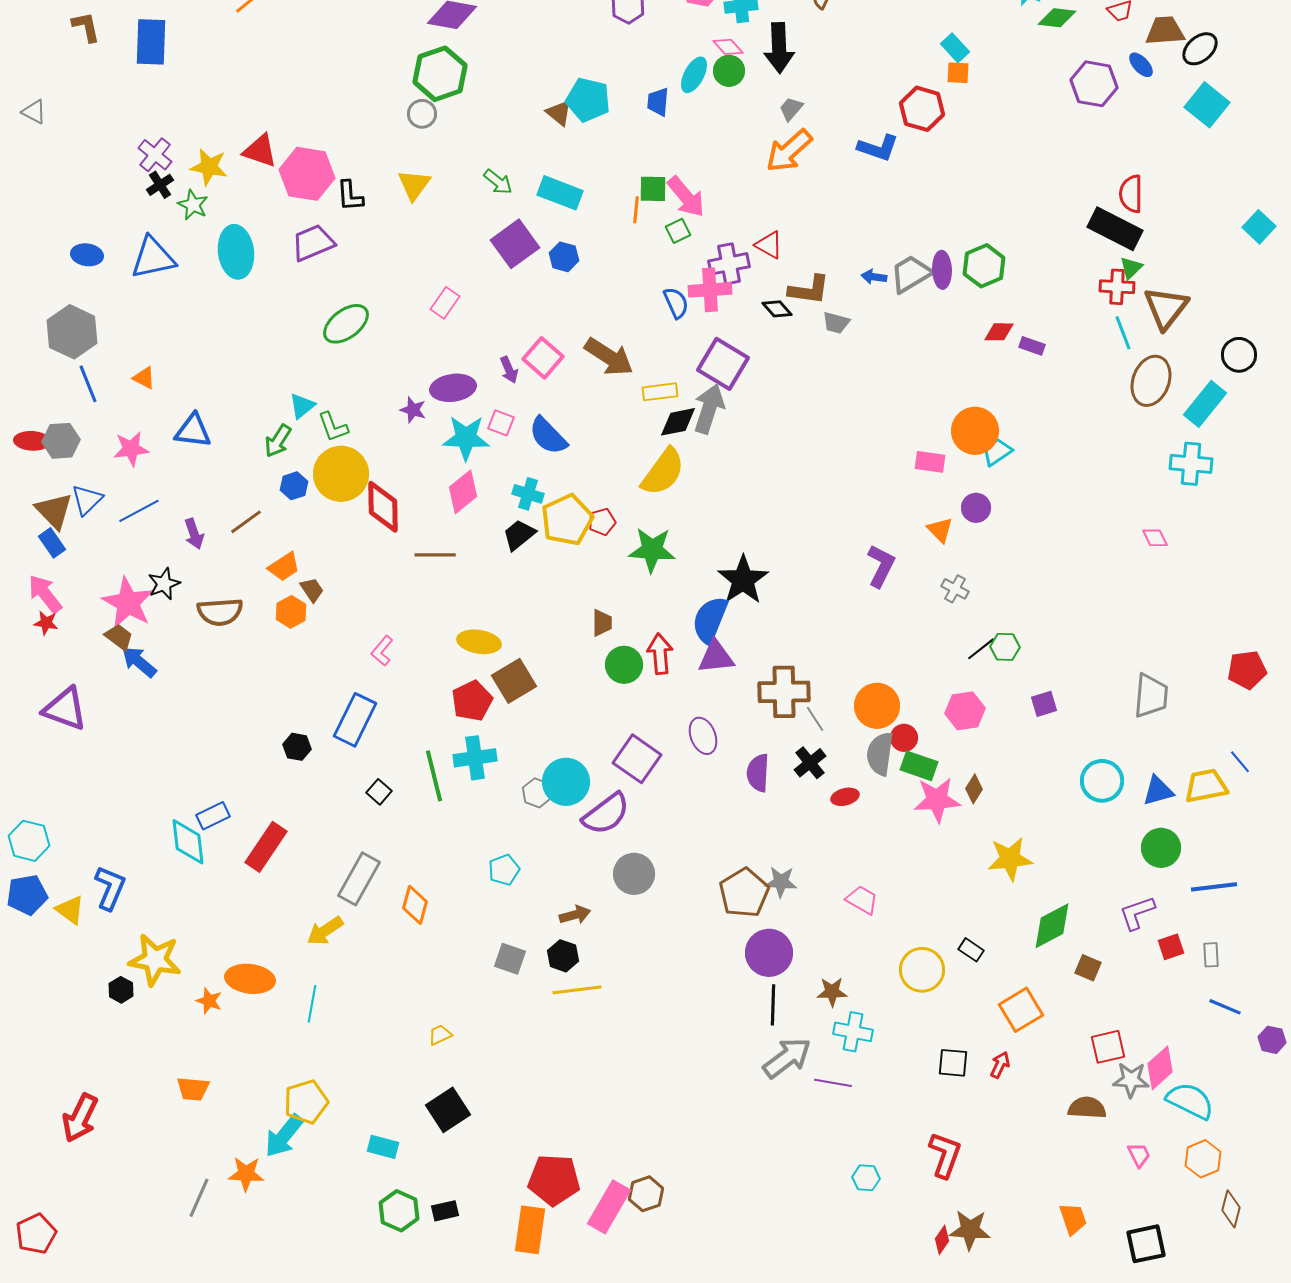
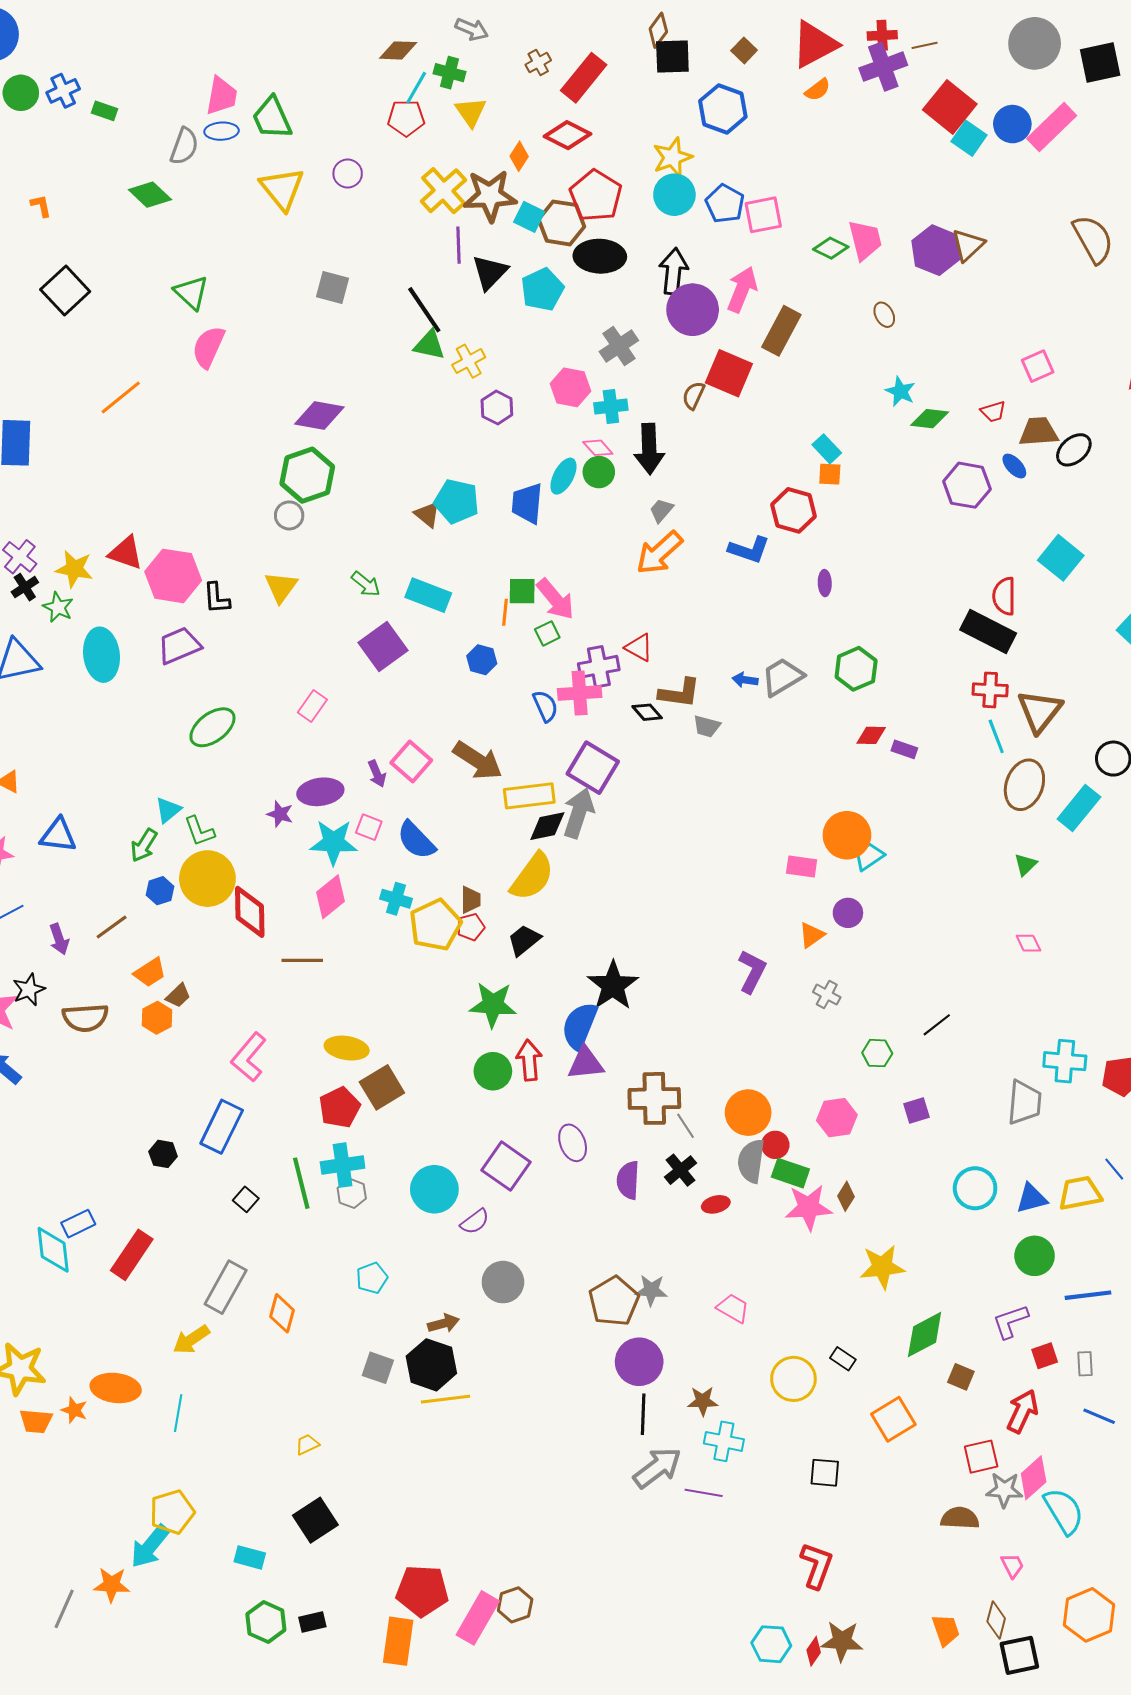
blue trapezoid: (658, 102) -> (527, 503), size x1.4
cyan square: (1207, 105) -> (1061, 558), moved
blue hexagon: (564, 257) -> (482, 660), moved
green triangle: (1131, 268) -> (1025, 864), moved
purple ellipse: (942, 270) -> (825, 583), moved, size x0.7
yellow rectangle: (660, 392) -> (529, 796), size x1.4
cyan cross: (1191, 464) -> (1065, 1061), moved
orange triangle: (940, 530) -> (812, 935), turned 40
black trapezoid: (519, 535) -> (524, 940), moved
green star: (652, 550) -> (493, 1005), moved
brown trapezoid: (312, 590) -> (178, 996), turned 80
brown trapezoid: (602, 623) -> (471, 900), moved
black line: (981, 649) -> (937, 1025), moved
pink L-shape: (382, 651) -> (249, 1057), size x1.6
gray hexagon: (537, 793) -> (352, 1193), moved
purple semicircle: (606, 814) -> (475, 1222), size x0.6
black hexagon: (563, 956) -> (431, 1365), size x1.6
red arrow: (1000, 1065) -> (1022, 1411), moved, size x1.6
orange trapezoid: (193, 1089) -> (36, 1421), moved
cyan semicircle: (1190, 1101) -> (1064, 1511), turned 33
orange hexagon: (1203, 1159) -> (1089, 1615), moved, size x1.4
cyan hexagon: (866, 1178) -> (771, 1644), moved, size x1.4
brown diamond: (1231, 1209) -> (996, 1620), moved

